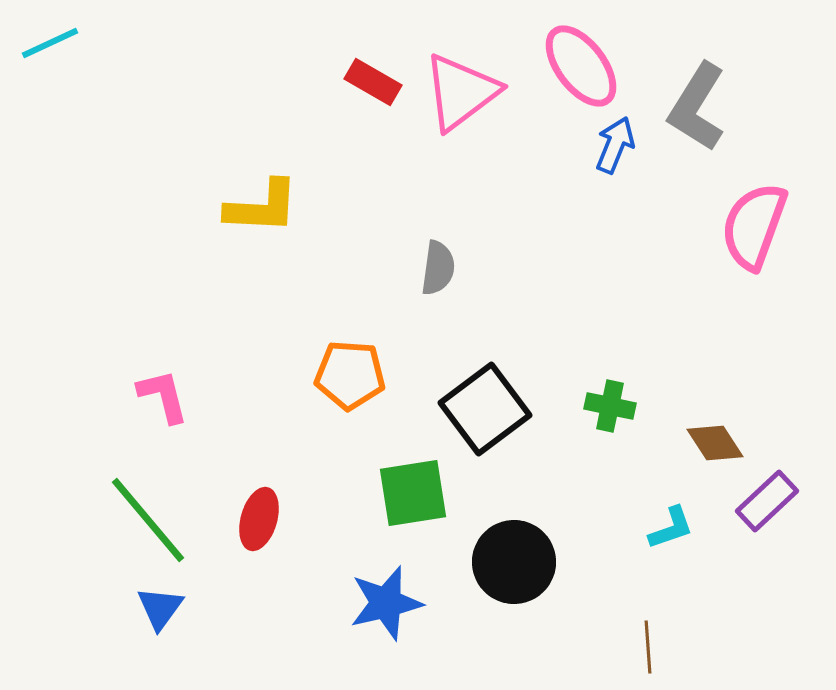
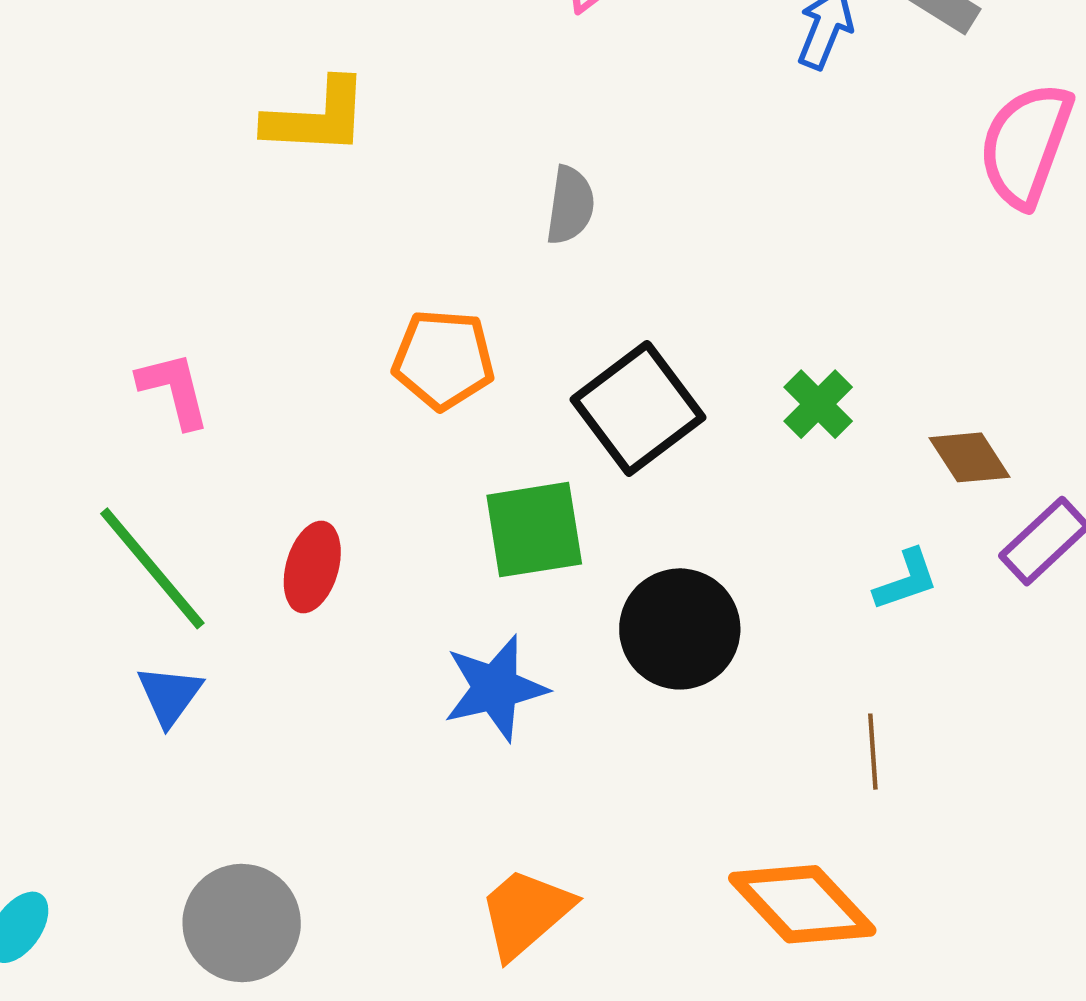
green cross: (610, 406) -> (818, 404), turned 33

